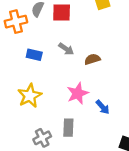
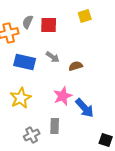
blue rectangle: (34, 55) -> (25, 62), size x1.5
blue arrow: (103, 107) -> (85, 108), size x1.5

